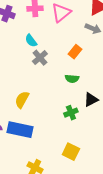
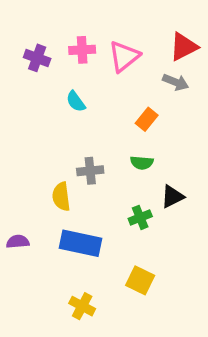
gray cross: (40, 58) -> (90, 171), moved, turned 35
yellow semicircle: (22, 100) -> (61, 197), turned -36
blue rectangle: (20, 130) -> (81, 243), moved

